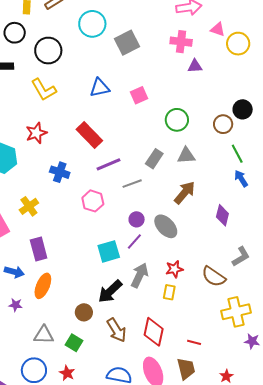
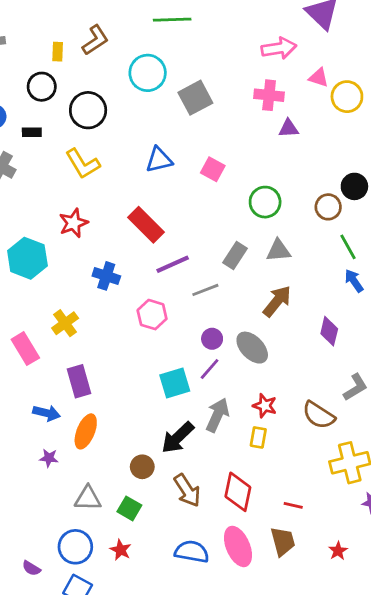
pink square: (139, 95) -> (213, 169), turned -36
red star: (174, 269) -> (265, 406), turned 30

